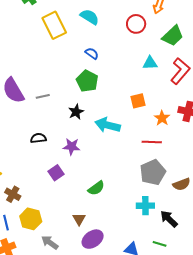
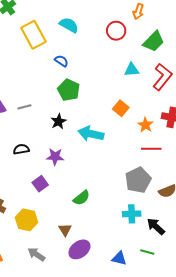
blue semicircle: (92, 53) -> (61, 61), moved
orange square: (138, 101) -> (121, 108), turned -35
red line: (152, 142) -> (151, 149), moved
yellow hexagon: (31, 219) -> (27, 220), moved

